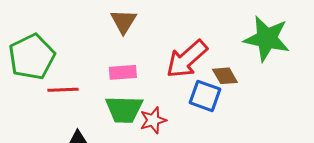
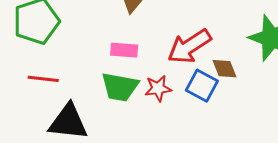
red line: (63, 90) -> (43, 79), moved
red star: (153, 120) -> (158, 88), moved

